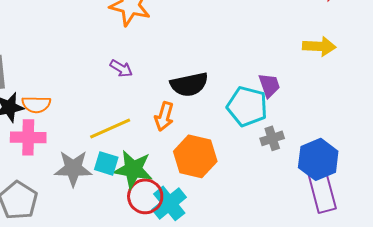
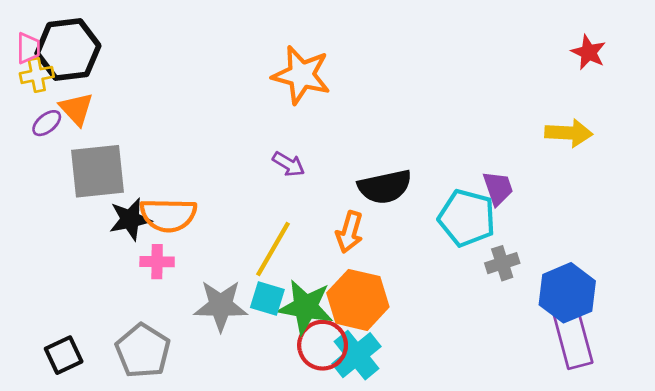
orange semicircle: (36, 104) -> (168, 215), size x1.4
yellow line: (110, 128) -> (273, 249), turned -36
pink cross: (28, 137) -> (157, 262), size x0.7
orange hexagon: (195, 156) -> (358, 300), moved

